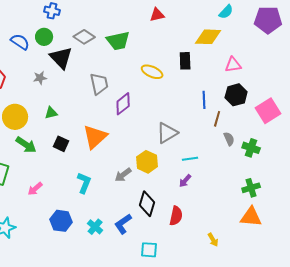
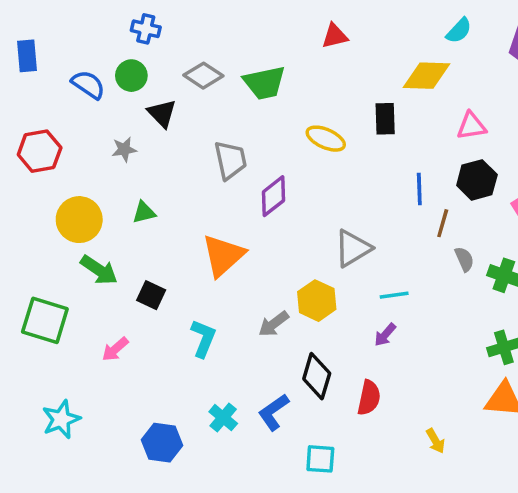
black triangle: (61, 58) -> (162, 113), size x0.7
black square: (61, 144) -> (151, 295), moved
blue hexagon: (61, 221) -> (162, 443), moved

